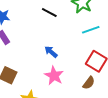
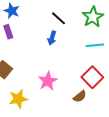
blue arrow: (51, 52) -> (52, 38), moved, turned -128

